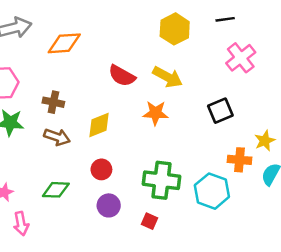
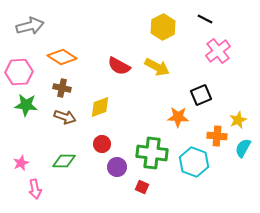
black line: (225, 19) -> (205, 19), turned 35
orange diamond: (64, 43) -> (62, 57), moved, turned 36
orange star: (155, 113) -> (178, 117), moved
purple circle: (109, 205) -> (117, 167), moved

